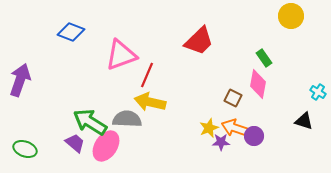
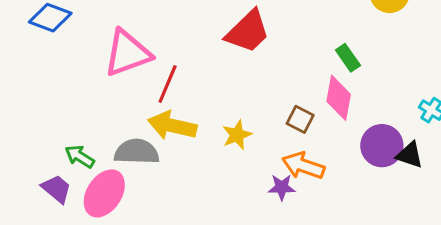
green arrow: (90, 122) -> (80, 156), size x0.6
yellow star: (209, 128) -> (237, 135), moved
purple circle: (254, 136) -> (382, 146), moved, size x1.4

